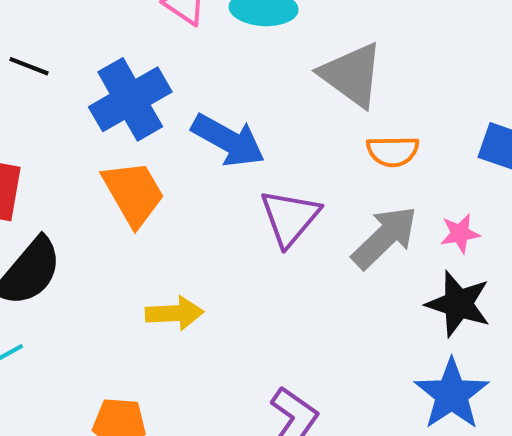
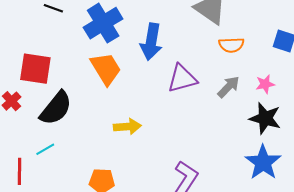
blue arrow: (228, 140) -> (151, 42), turned 72
purple triangle: (290, 218) -> (182, 79), turned 36
gray arrow: (385, 237) -> (229, 87), size x0.7

